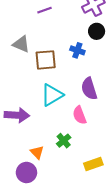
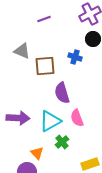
purple semicircle: (89, 89) -> (62, 93), moved
cyan triangle: (52, 95) -> (50, 121), moved

